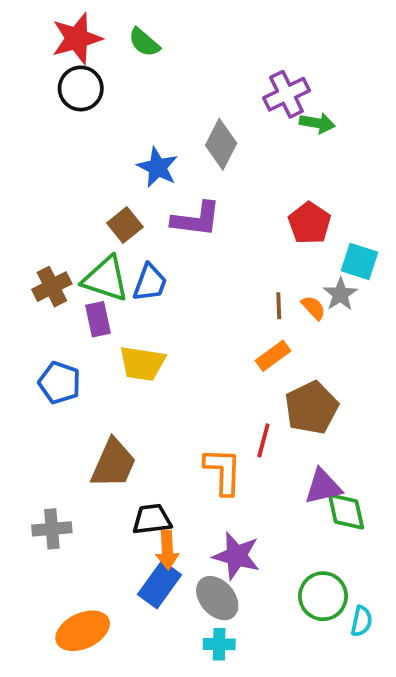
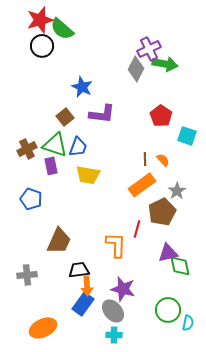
green semicircle: (144, 42) -> (62, 29), moved, size x1.4
green arrow: (317, 123) -> (165, 64), size x1.4
gray diamond: (221, 144) -> (136, 69), moved
gray star: (340, 294) -> (177, 191), moved
orange rectangle: (273, 356) -> (142, 185), size x1.5
yellow trapezoid: (142, 363) -> (88, 175), moved

